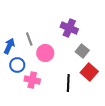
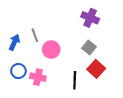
purple cross: (69, 28) -> (90, 18), moved
blue circle: (17, 65) -> (18, 71), moved

